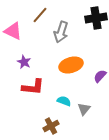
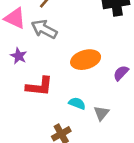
gray arrow: (61, 32) -> (44, 29), moved, turned 100
purple star: (24, 62) -> (19, 56), moved

